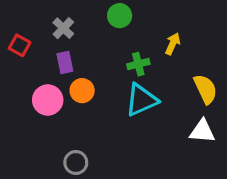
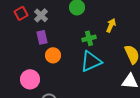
red square: (20, 45) -> (21, 13), moved, turned 32
pink circle: (48, 100) -> (30, 79), moved

